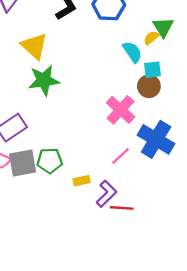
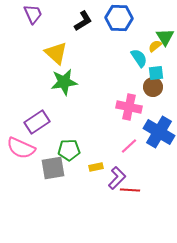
pink cross: (121, 110) -> (129, 107), turned -30
gray square: (23, 163) -> (53, 168), moved

